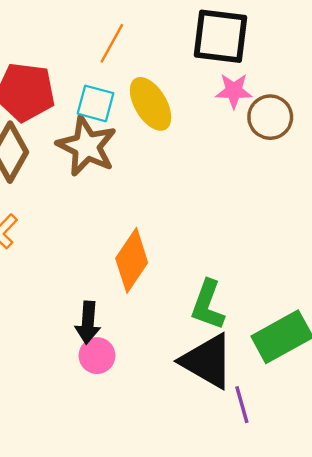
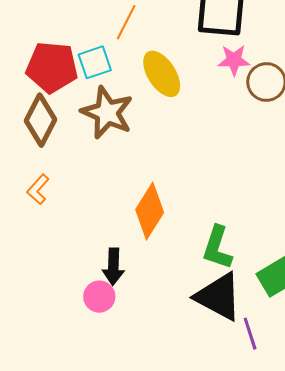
cyan square: (96, 103) -> (95, 62), moved, turned -32
pink circle: (97, 356) -> (99, 297), moved

